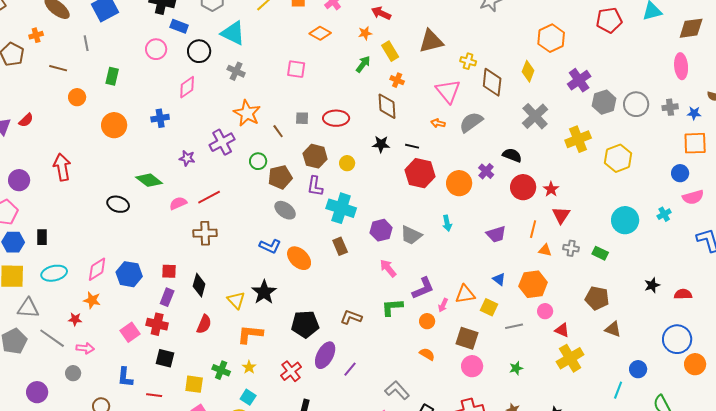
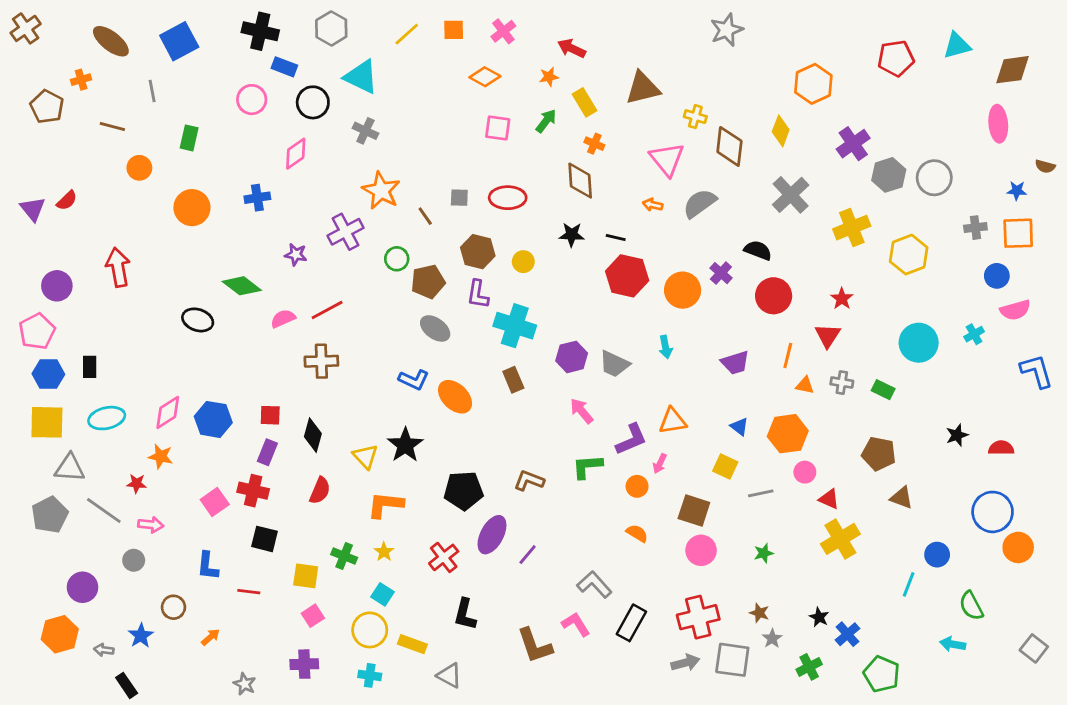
pink square: (296, 69) -> (498, 128), moved
gray cross: (670, 107) -> (975, 228), moved
red star: (551, 189) -> (842, 299), moved
orange triangle: (465, 294) -> (673, 421), moved

